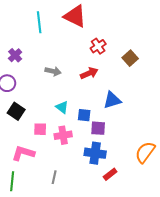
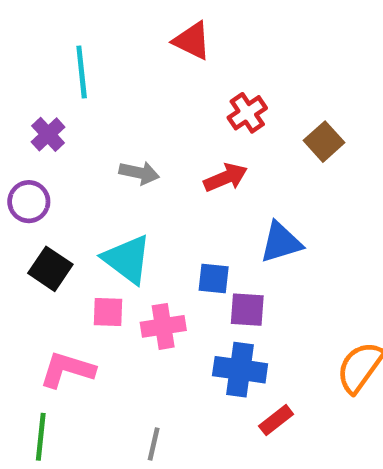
red triangle: (75, 16) -> (192, 41), size x0.7
cyan line: (39, 22) -> (82, 72), moved
cyan triangle: (62, 107) -> (127, 259), moved, size x1.6
gray line: (54, 177) -> (154, 444), moved

